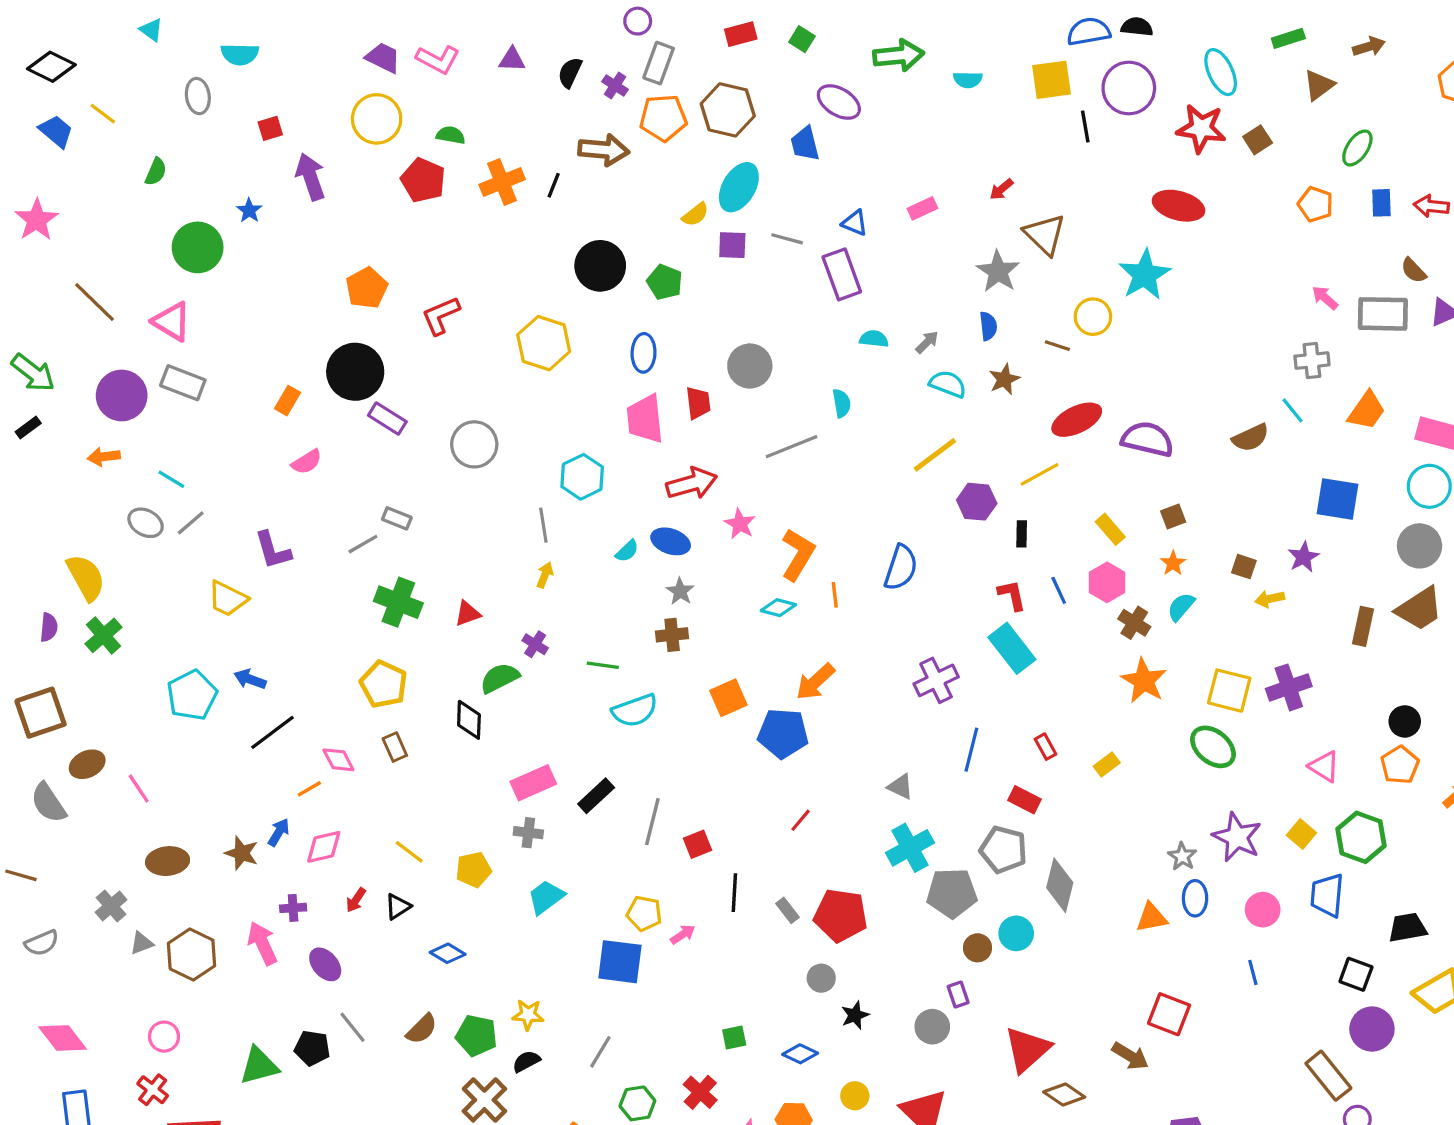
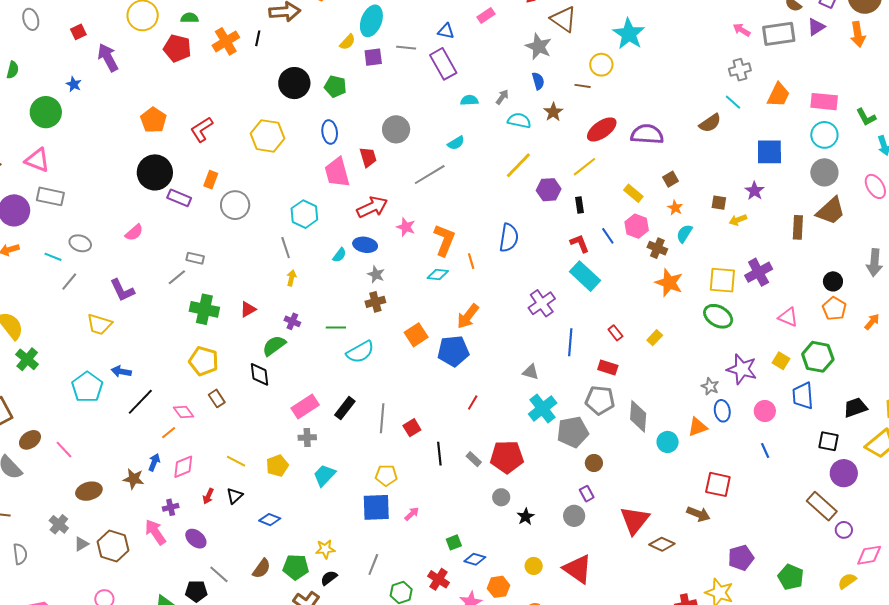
orange rectangle: (288, 401) -> (211, 180), moved
cyan semicircle: (842, 403) -> (456, 143), turned 78
gray ellipse: (146, 523) -> (80, 243), moved
cyan circle: (1016, 933) -> (668, 442), moved
pink arrow: (683, 934) -> (412, 514), moved
gray semicircle: (42, 943) -> (20, 554), turned -65
blue diamond: (800, 1054) -> (475, 559), moved

